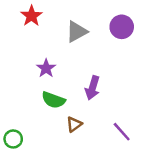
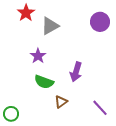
gray triangle: (77, 32) -> (50, 26), moved

